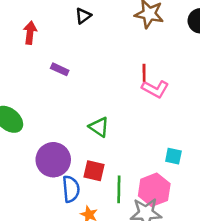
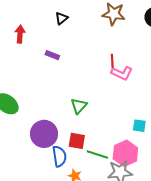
purple rectangle: (60, 69) -> (52, 55), moved
green triangle: (99, 127) -> (79, 106), turned 42
green line: (119, 189) -> (97, 154), turned -70

